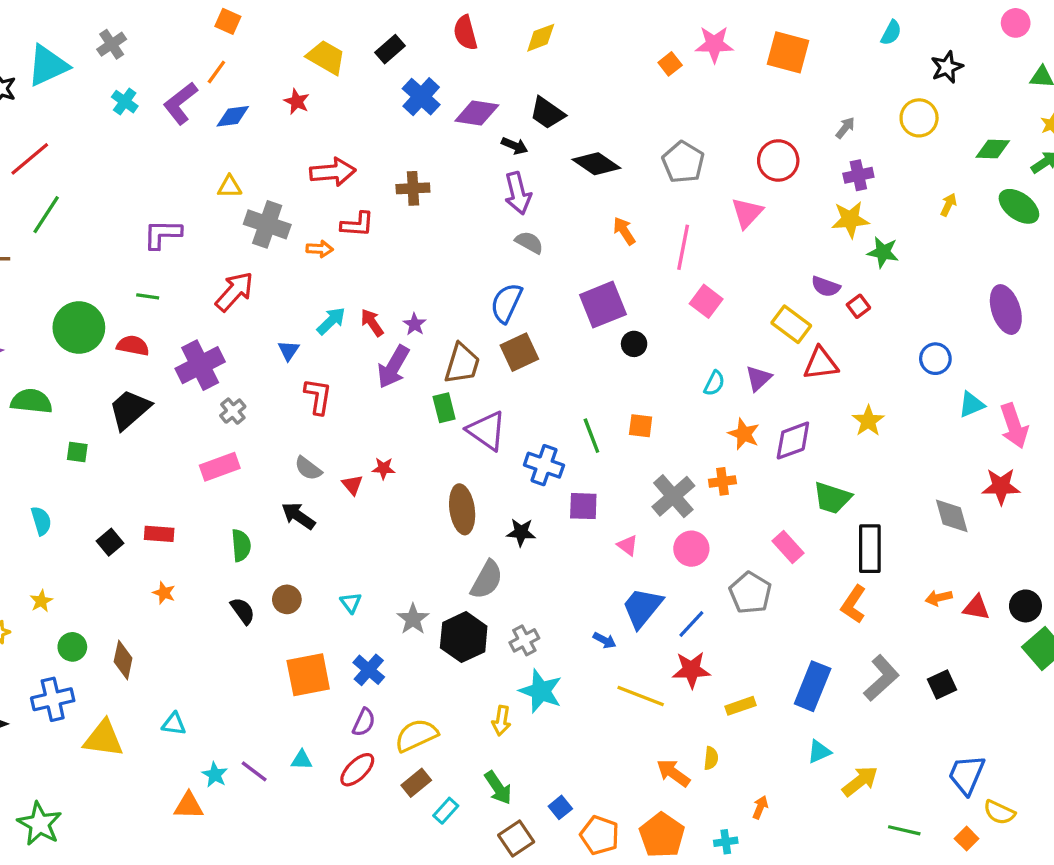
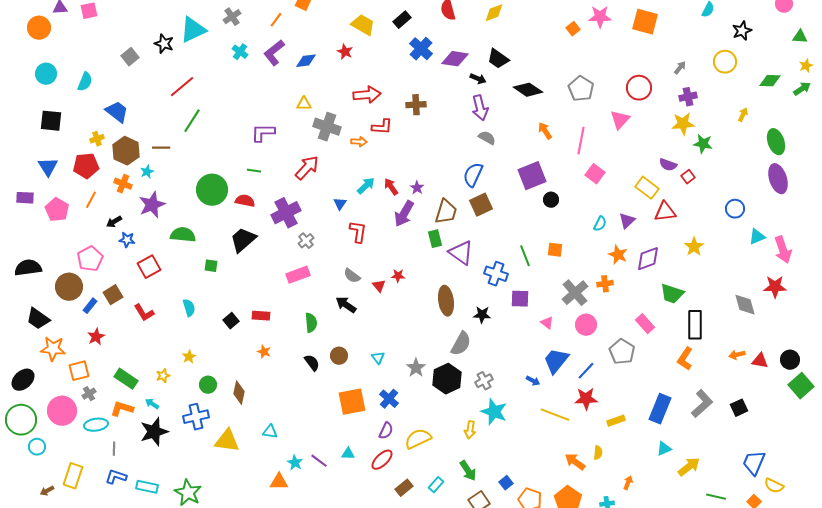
orange line: (216, 72) -> (276, 20), moved
green ellipse: (1019, 206) -> (776, 142), moved, turned 35
brown rectangle: (416, 783) -> (404, 488), moved

